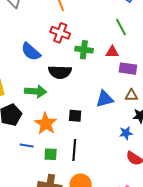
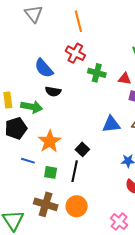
black semicircle: (60, 72) -> (53, 91), moved, size x0.7
green arrow: (36, 91) -> (32, 107), moved
black square: (75, 116) -> (82, 149), moved, turned 32

